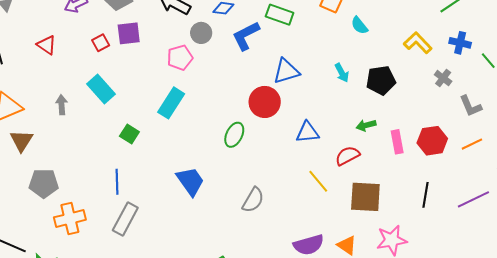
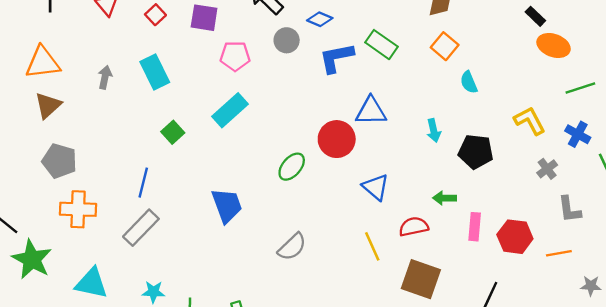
red square: (101, 43) -> (155, 15), moved, turned -30
pink pentagon: (180, 58) -> (235, 56), moved
blue triangle: (307, 132) -> (376, 187), turned 30

